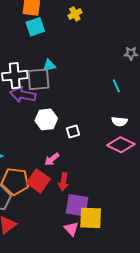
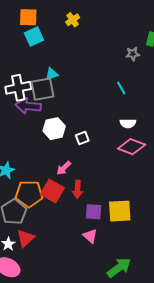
purple square: (77, 205) -> (93, 212), size x0.7
yellow square: (91, 218) -> (120, 211), moved

